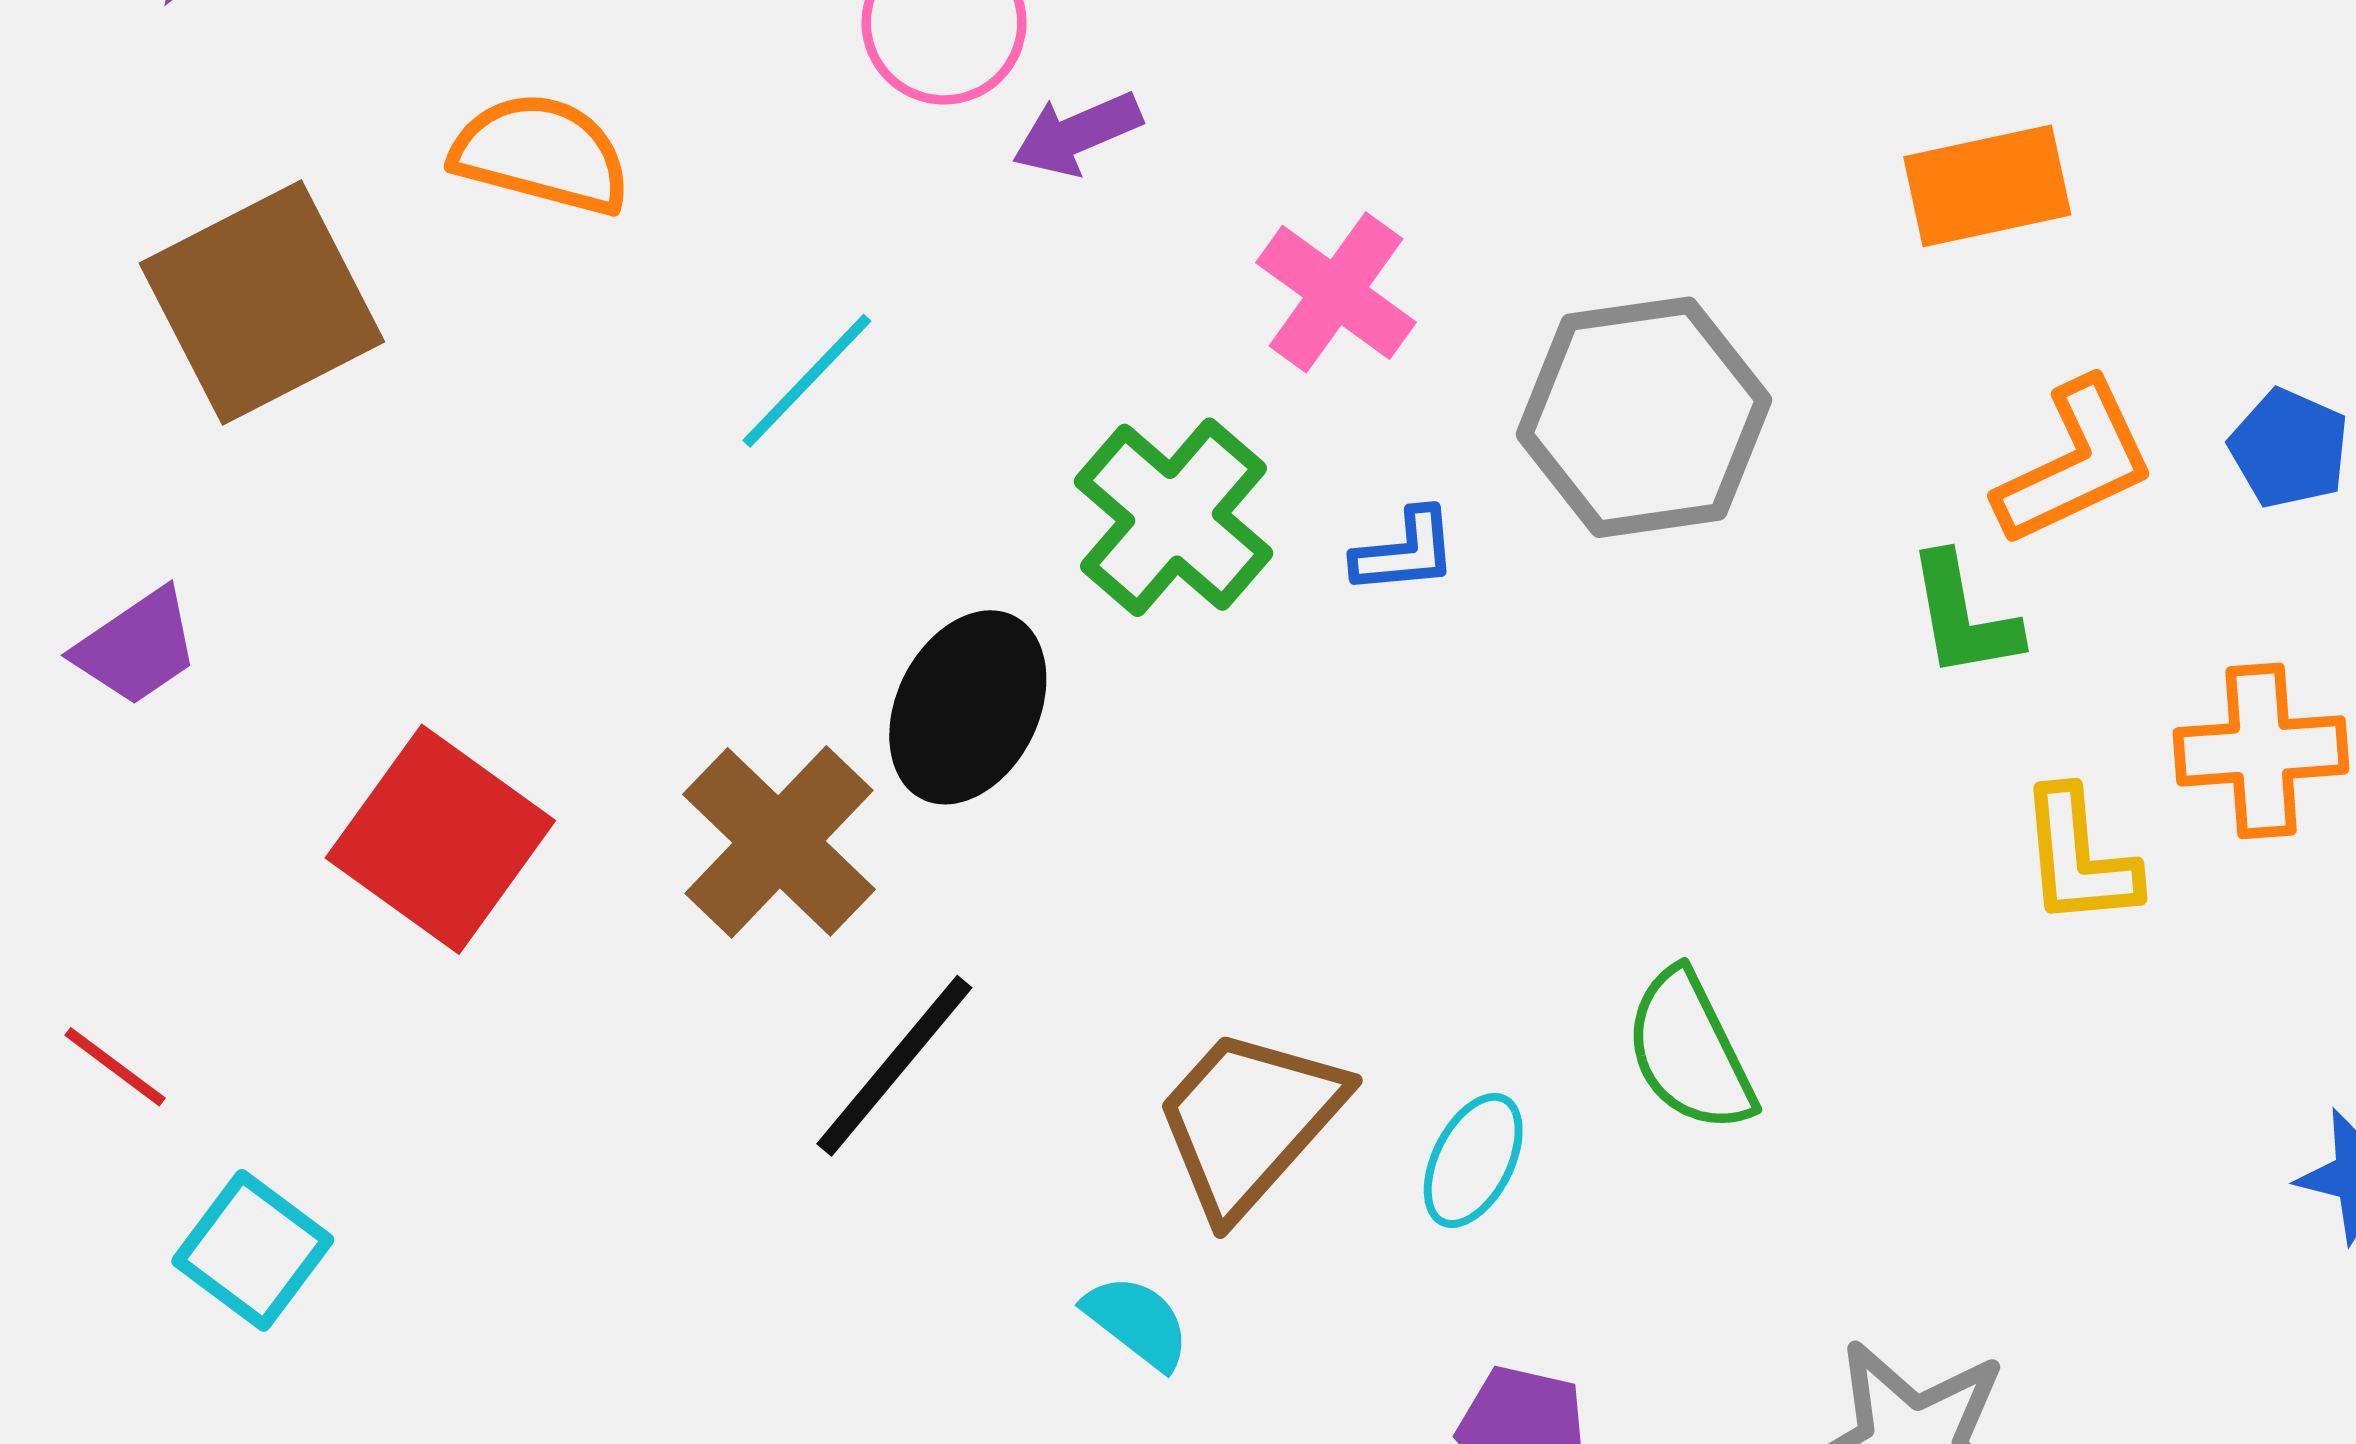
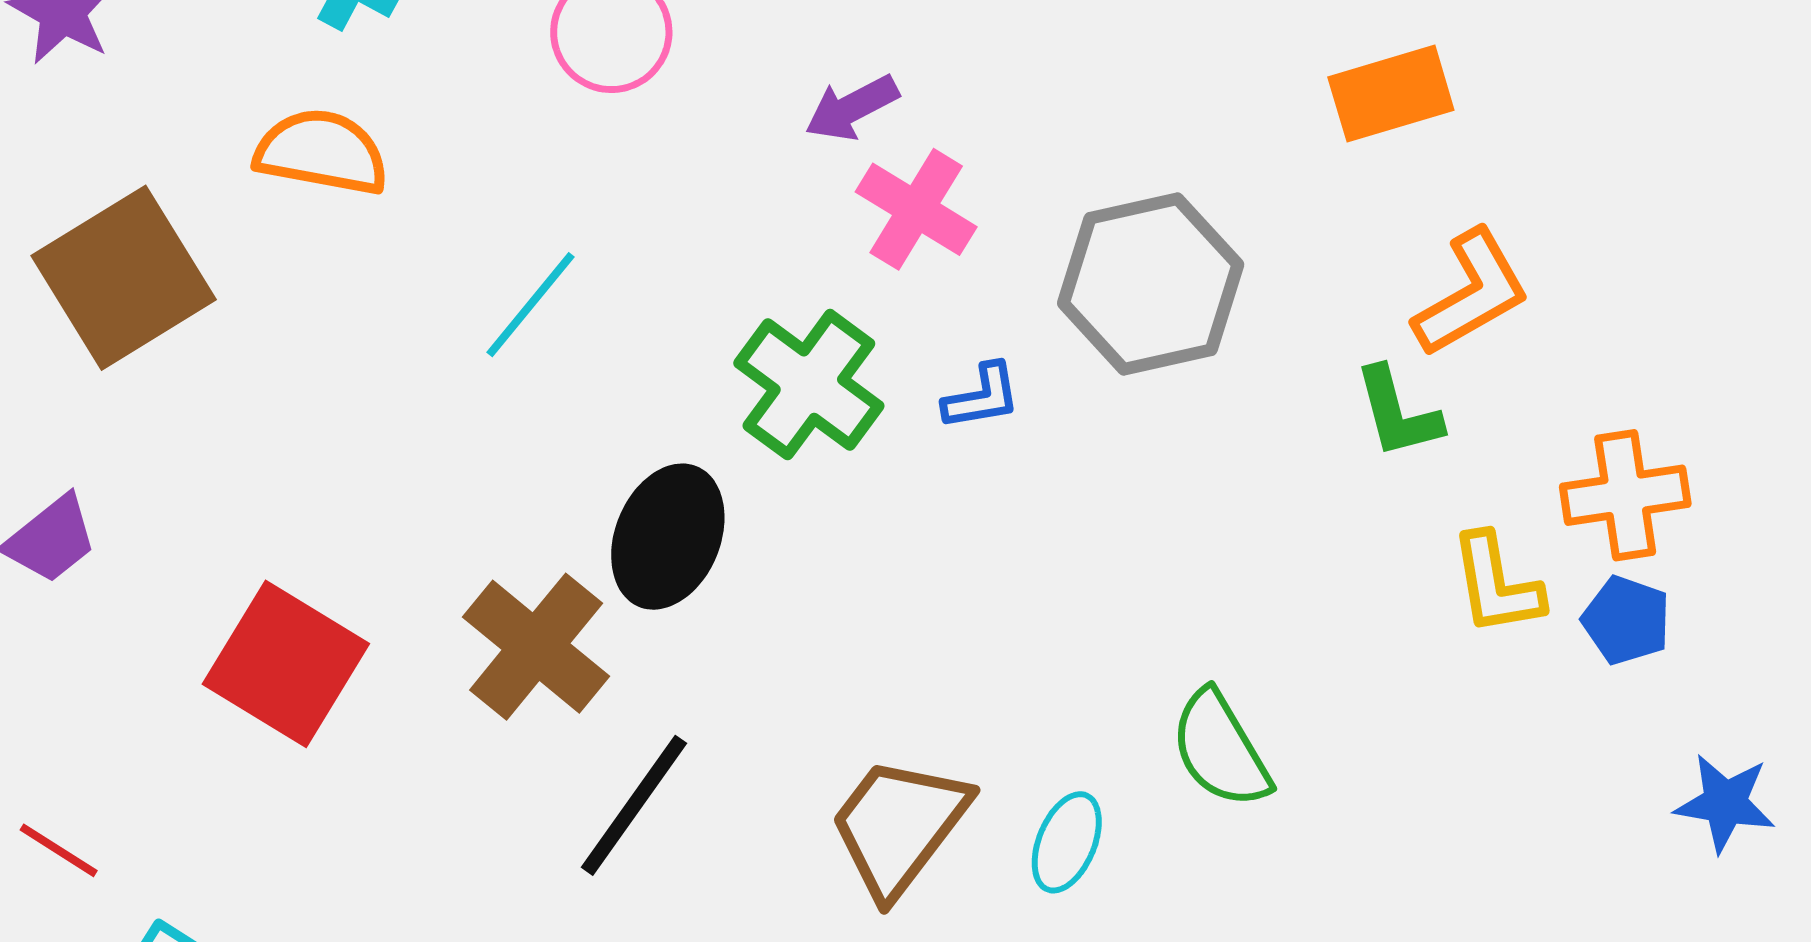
purple arrow: (1077, 134) -> (852, 108), moved
blue pentagon: (2289, 448) -> (1626, 620), moved

